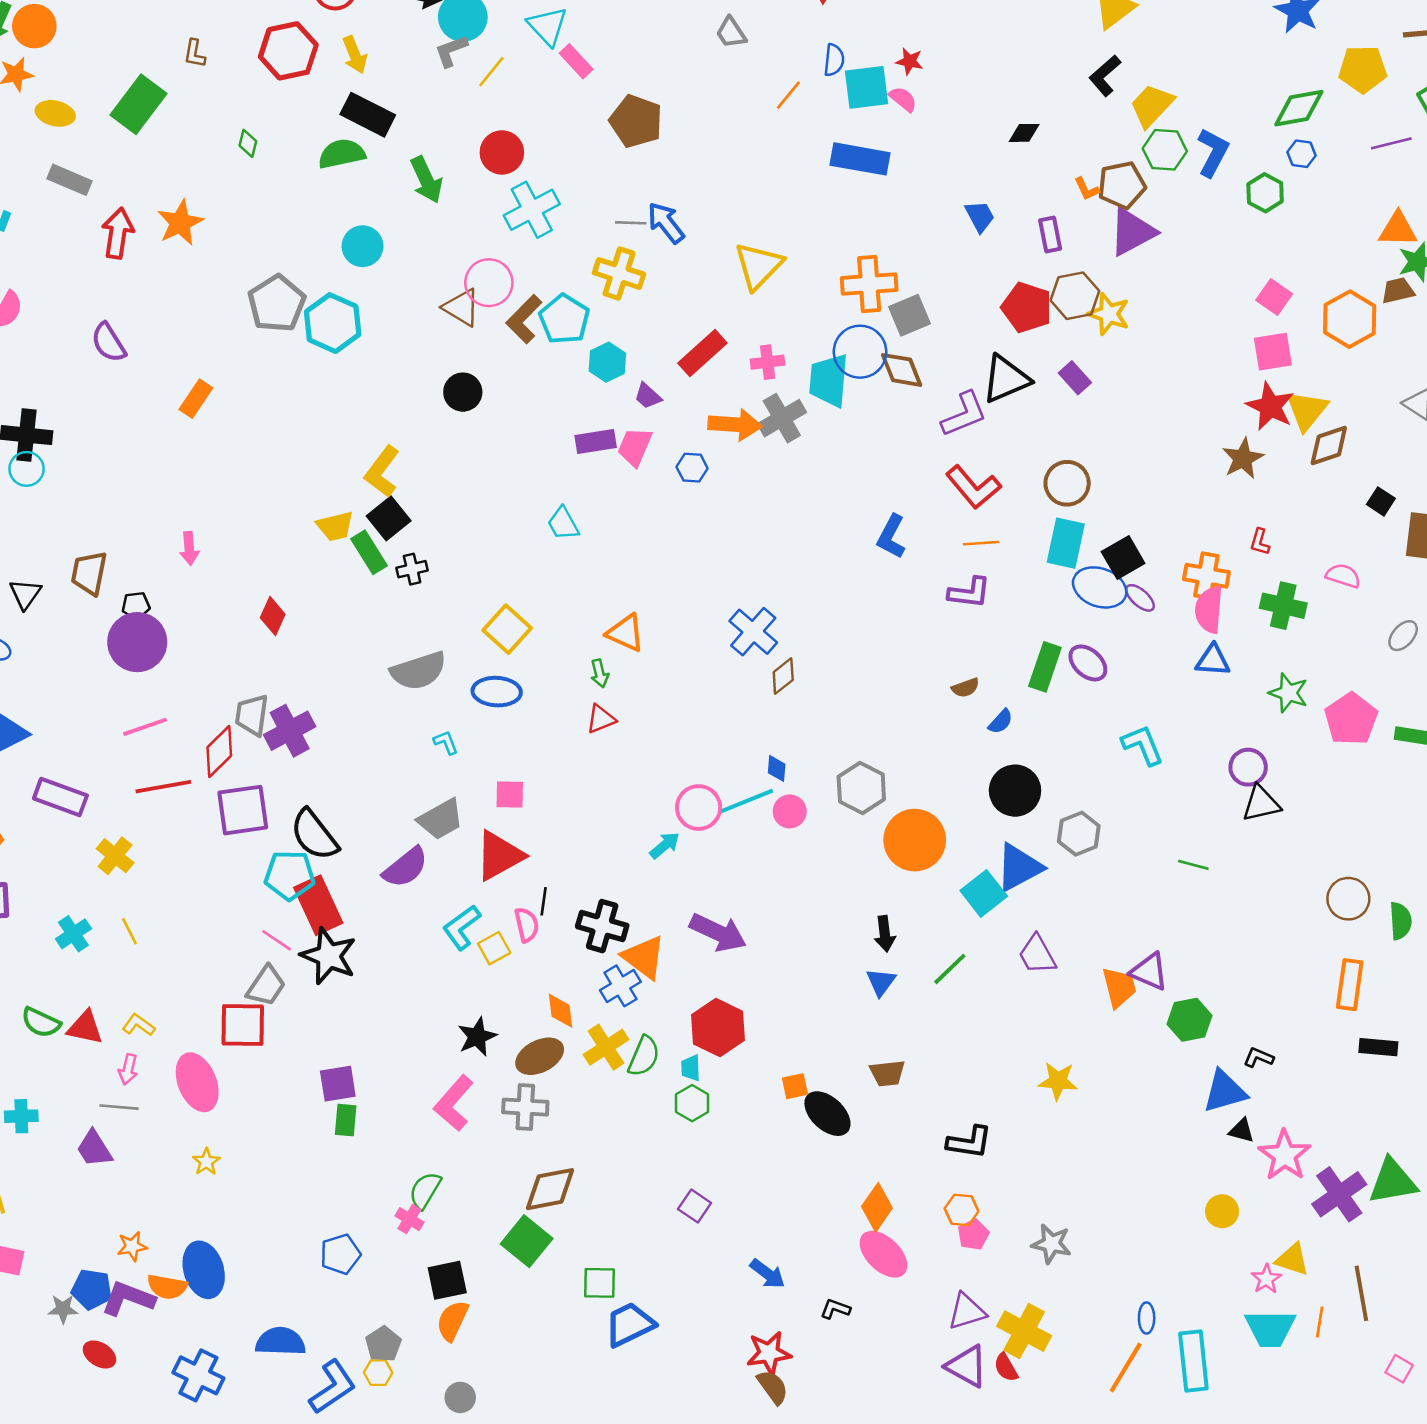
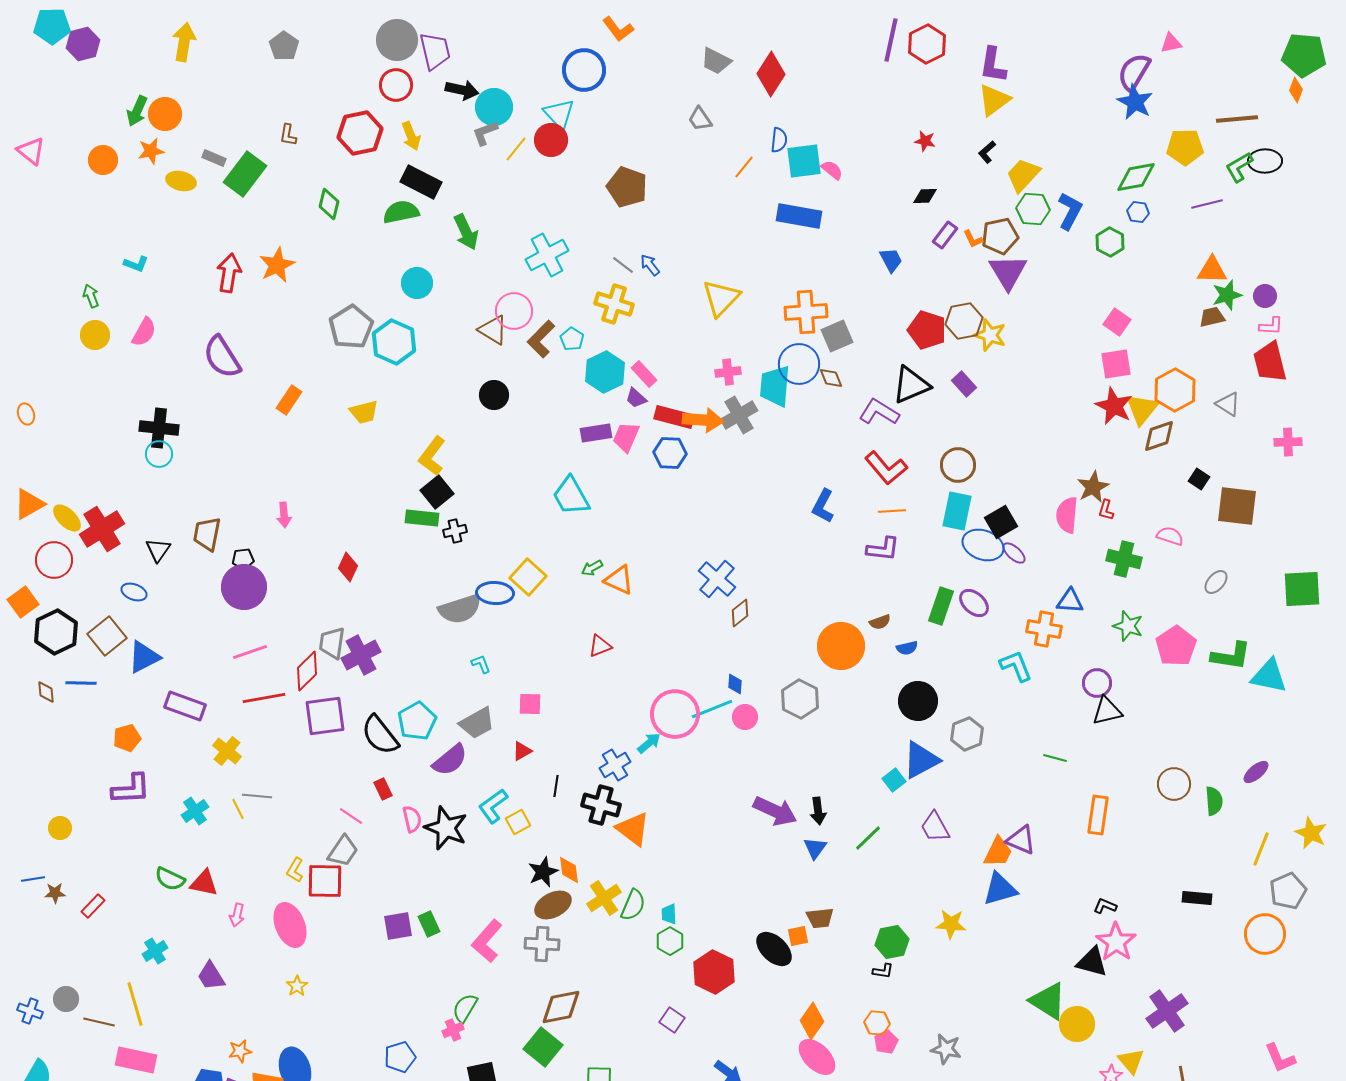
pink rectangle: (576, 61) -> (644, 374), moved
red star: (909, 61) -> (925, 141), moved
black L-shape: (1105, 76) -> (987, 152), size x0.7
green diamond: (248, 143) -> (329, 204), size x1.4
red circle: (502, 152) -> (551, 140), moved
gray rectangle: (70, 180) -> (214, 158), moved, size x0.7
gray line: (631, 223) -> (623, 265), turned 35
blue arrow: (666, 223) -> (650, 265), size x0.7
purple triangle: (1132, 232) -> (1008, 272), turned -33
purple rectangle: (1050, 234) -> (945, 235), moved, turned 48
cyan pentagon: (564, 319) -> (572, 339), size x0.6
orange hexagon: (1350, 319) -> (1175, 390), moved
purple semicircle: (109, 343) -> (222, 357), size x1.4
red rectangle: (702, 353) -> (674, 417), moved, turned 57
cyan hexagon: (607, 362) -> (605, 372), size x1.4
brown diamond: (902, 370) -> (831, 378), size x0.7
purple L-shape: (964, 414) -> (879, 412), turned -126
brown star: (1243, 458) -> (1093, 487), moved
blue hexagon: (692, 468) -> (670, 453), size x1.4
cyan trapezoid: (563, 524) -> (571, 496), size x1.5
yellow trapezoid: (335, 526) -> (364, 412), moved
green rectangle: (369, 552) -> (422, 518), turned -52
orange cross: (1206, 576) -> (1044, 629), moved
pink semicircle: (1209, 610) -> (1067, 515), moved
green arrow: (600, 673) -> (592, 568), moved, turned 75
blue ellipse: (497, 692) -> (495, 593), moved
blue semicircle: (1001, 722) -> (907, 648), turned 35
pink circle: (699, 808) -> (675, 714), size x1.4
orange circle: (915, 840) -> (841, 646), moved
red triangle: (499, 856) -> (522, 751), size x0.5
cyan pentagon: (290, 875) -> (417, 721), moved, turned -30
cyan square: (984, 893) -> (894, 780), size x0.7
red rectangle: (318, 905) -> (383, 789), size x0.5
pink semicircle: (527, 925) -> (412, 819), moved
purple arrow: (718, 933) -> (775, 811), moved
black star: (329, 956) -> (446, 828), moved
orange rectangle: (1350, 985) -> (1098, 815), moved
blue cross: (620, 986) -> (615, 765), moved
orange trapezoid: (1119, 987) -> (998, 852), turned 40
green hexagon: (1189, 1020) -> (892, 942), moved
yellow L-shape: (139, 1025) -> (295, 870), moved, turned -95
red hexagon: (718, 1028) -> (714, 972), moved
black star: (477, 1037) -> (543, 872), moved
orange square: (795, 1086) -> (798, 936), moved
blue triangle: (1225, 1091) -> (1000, 889), moved
gray line: (119, 1107) -> (257, 796), moved
cyan cross: (21, 1116) -> (155, 951), turned -30
green rectangle: (346, 1120) -> (429, 924), moved, turned -30
black triangle: (1242, 1130) -> (1092, 962), size x1.6
black L-shape: (969, 1142) -> (883, 971), size x0.6
pink star: (1285, 1155) -> (1116, 942), moved
green triangle: (1393, 1181) -> (1048, 1001), moved, turned 42
yellow circle: (1222, 1211) -> (1077, 1024), size x1.4
pink cross: (409, 1219) -> (453, 1030), turned 35
yellow triangle: (1292, 1259) -> (1131, 1061), turned 32

